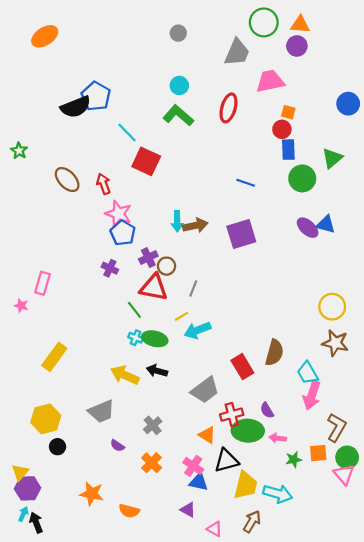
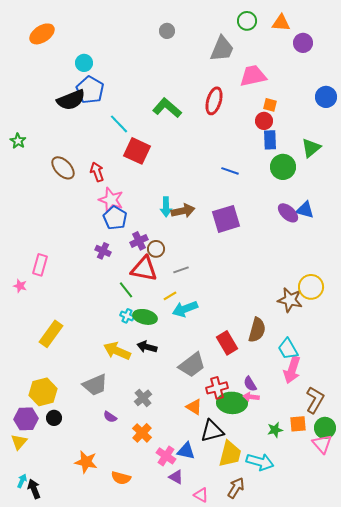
green circle: (264, 22) -> (247, 21), size x0.7
purple circle: (297, 46) -> (303, 43), moved
cyan circle: (179, 85) -> (84, 63), moved
gray line: (193, 289) -> (181, 270), turned 49
brown star: (335, 343) -> (290, 300), moved
pink arrow: (278, 438) -> (251, 397), moved
pink cross: (193, 466) -> (166, 456), moved
purple hexagon: (28, 488) -> (26, 419), moved

